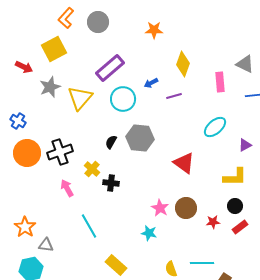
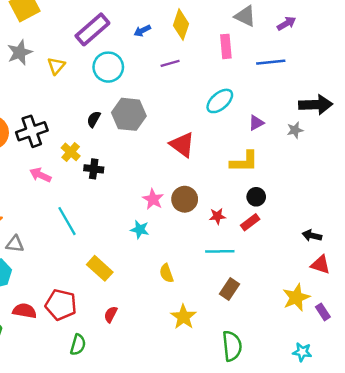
gray triangle: (245, 64) -> (245, 16), moved
blue arrow: (151, 83) -> (142, 31), moved
yellow triangle: (80, 98) -> (56, 66), size x0.6
pink arrow: (67, 188) -> (40, 175), turned -36
black circle: (235, 206) -> (256, 197), moved
cyan line: (202, 263) -> (220, 251), moved

